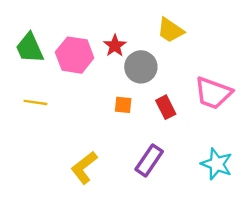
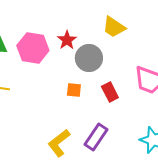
yellow L-shape: (84, 168) -> (59, 143), moved

